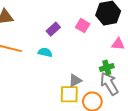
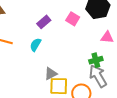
cyan semicircle: (45, 52) -> (36, 45), turned -72
gray triangle: (75, 80) -> (51, 74), moved

